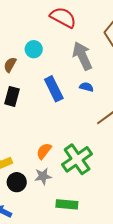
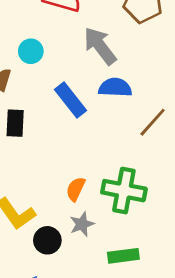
blue semicircle: (86, 87) -> (115, 88), size x1.6
green cross: (77, 159) -> (124, 191), turned -32

